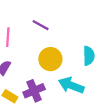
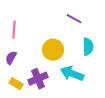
purple line: (41, 25) -> (74, 19), moved

